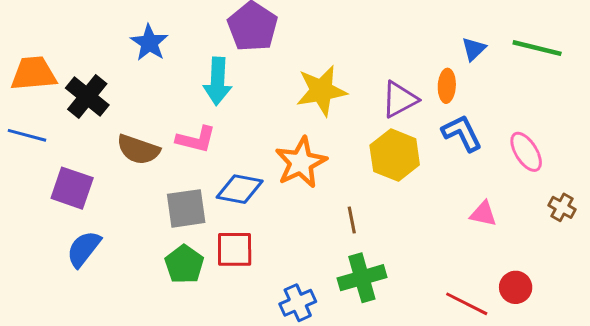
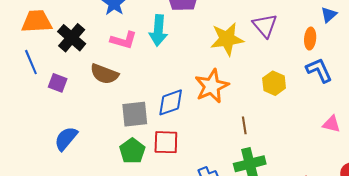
purple triangle: (400, 99) -> (265, 26), moved, turned -44
blue line: (27, 135) -> (31, 62), turned 50
pink L-shape: (196, 139) -> (124, 40), moved
yellow hexagon: (395, 155) -> (274, 83), size x0.7
purple square: (72, 188) -> (58, 83), moved, size x0.7
blue diamond: (240, 189) -> (171, 102), turned -32

